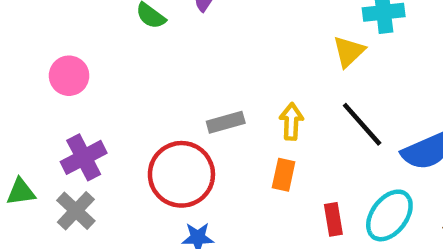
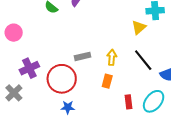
purple cross: (84, 157) -> (29, 68), moved

